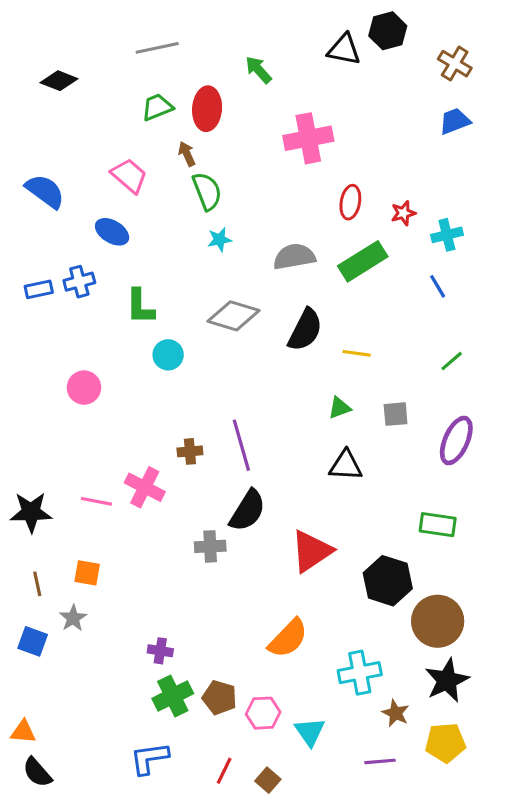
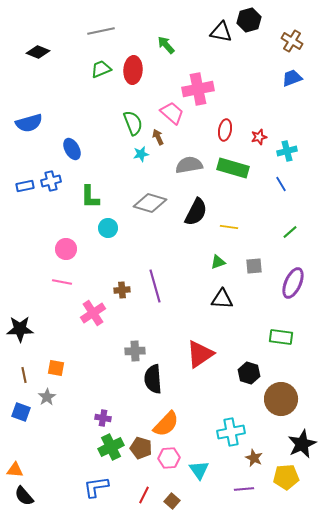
brown arrow: (187, 154) -> (158, 137), moved
pink trapezoid: (129, 176) -> (172, 113), moved
blue semicircle: (45, 191) -> (29, 123), turned 128
blue ellipse: (112, 232) -> (72, 149), turned 30
green rectangle: (363, 261) -> (233, 168), turned 48
pink circle: (84, 388) -> (66, 249), moved
pink cross: (145, 487) -> (93, 313), turned 30
pink line: (96, 501) -> (62, 282), moved
black semicircle: (248, 511) -> (153, 379), moved, turned 144
black hexagon: (388, 581) -> (249, 373), size x0.7
orange semicircle: (288, 638) -> (166, 424), moved
black star: (447, 680) -> (302, 444), moved

